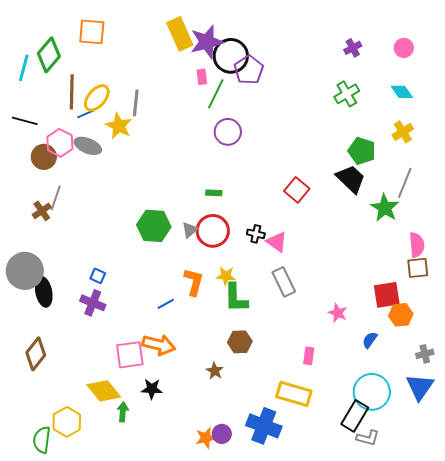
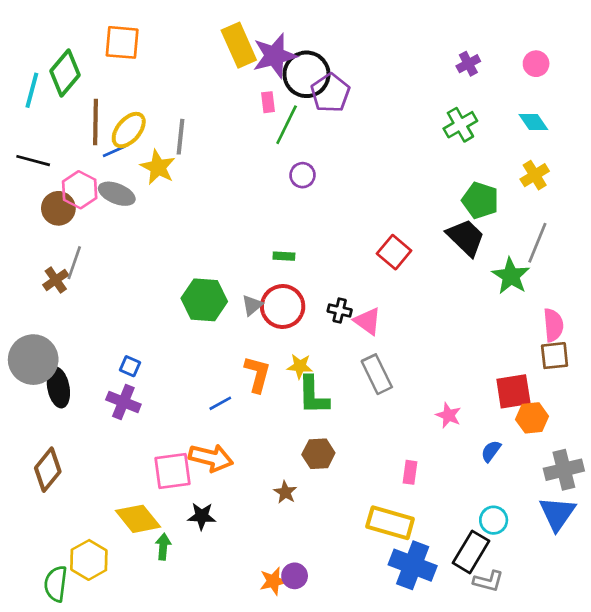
purple circle: (228, 132) -> (303, 175), size x0.7
gray cross: (425, 354) -> (564, 470), size x1.6
cyan circle: (372, 392) -> (494, 520), size x0.6
blue cross: (264, 426) -> (413, 565), moved

